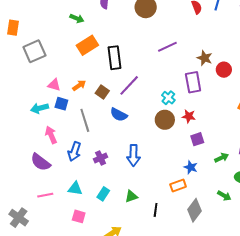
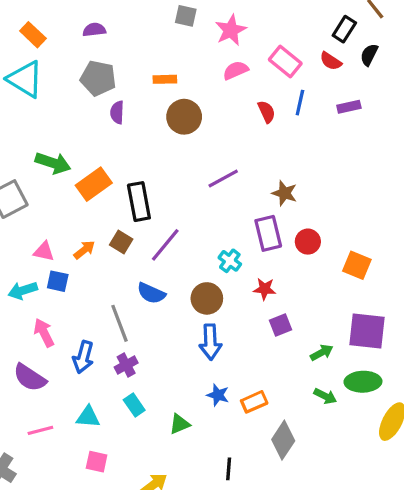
green arrow: (77, 18) -> (53, 163), moved, size x1.5
red circle: (224, 70) -> (308, 242), moved
brown square: (102, 92) -> (121, 242), moved
gray line: (85, 120) -> (120, 323), moved
brown circle: (165, 120) -> (207, 298), moved
blue arrow: (133, 155) -> (210, 342), moved
blue star: (191, 167) -> (218, 395), moved
cyan rectangle: (103, 194) -> (134, 405), moved, turned -64
green arrow: (224, 196) -> (325, 396), moved
black line: (156, 210) -> (229, 469), moved

